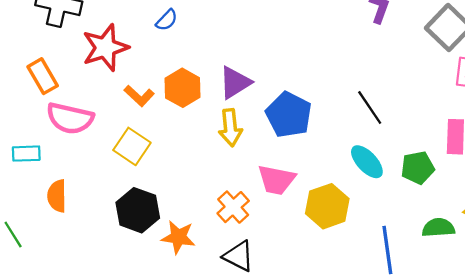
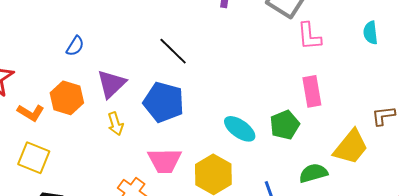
blue semicircle: (167, 20) -> (75, 46), moved
black line: (370, 107) -> (173, 51), moved
yellow arrow: (230, 128) -> (115, 124), size x0.7

